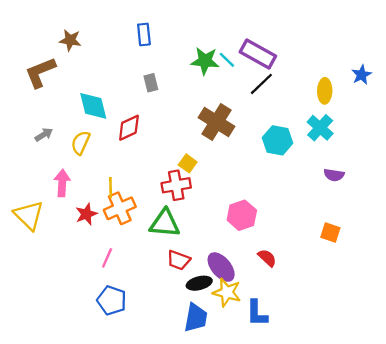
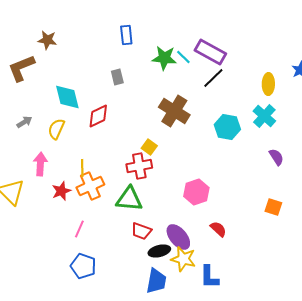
blue rectangle: (144, 34) -> (126, 35), moved
purple semicircle: (334, 175) -> (276, 157), turned -132

